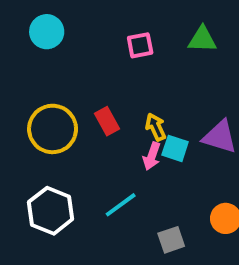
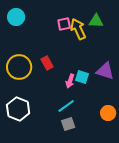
yellow arrow: (156, 127) -> (78, 29), moved, size x1.5
cyan line: (121, 205) -> (66, 106), moved
gray square: (171, 240) -> (68, 124), moved

